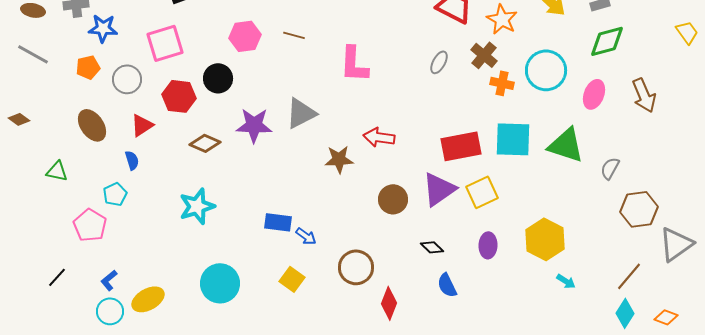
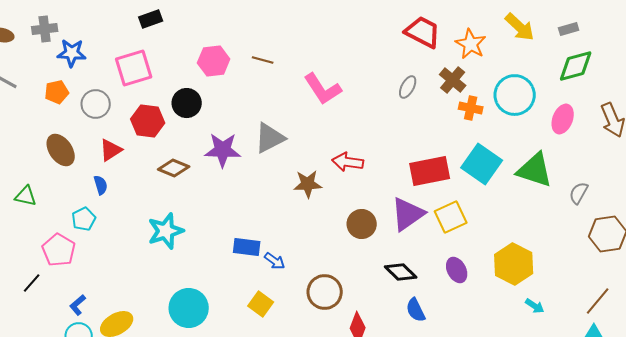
pink L-shape: (354, 64) -> (323, 89), turned -36
cyan square: (513, 139) -> (482, 164), turned 33
purple ellipse: (488, 245) -> (457, 270), turned -30
black diamond: (432, 247) -> (401, 272), size x1.4
black line: (57, 277) -> (32, 283), moved

